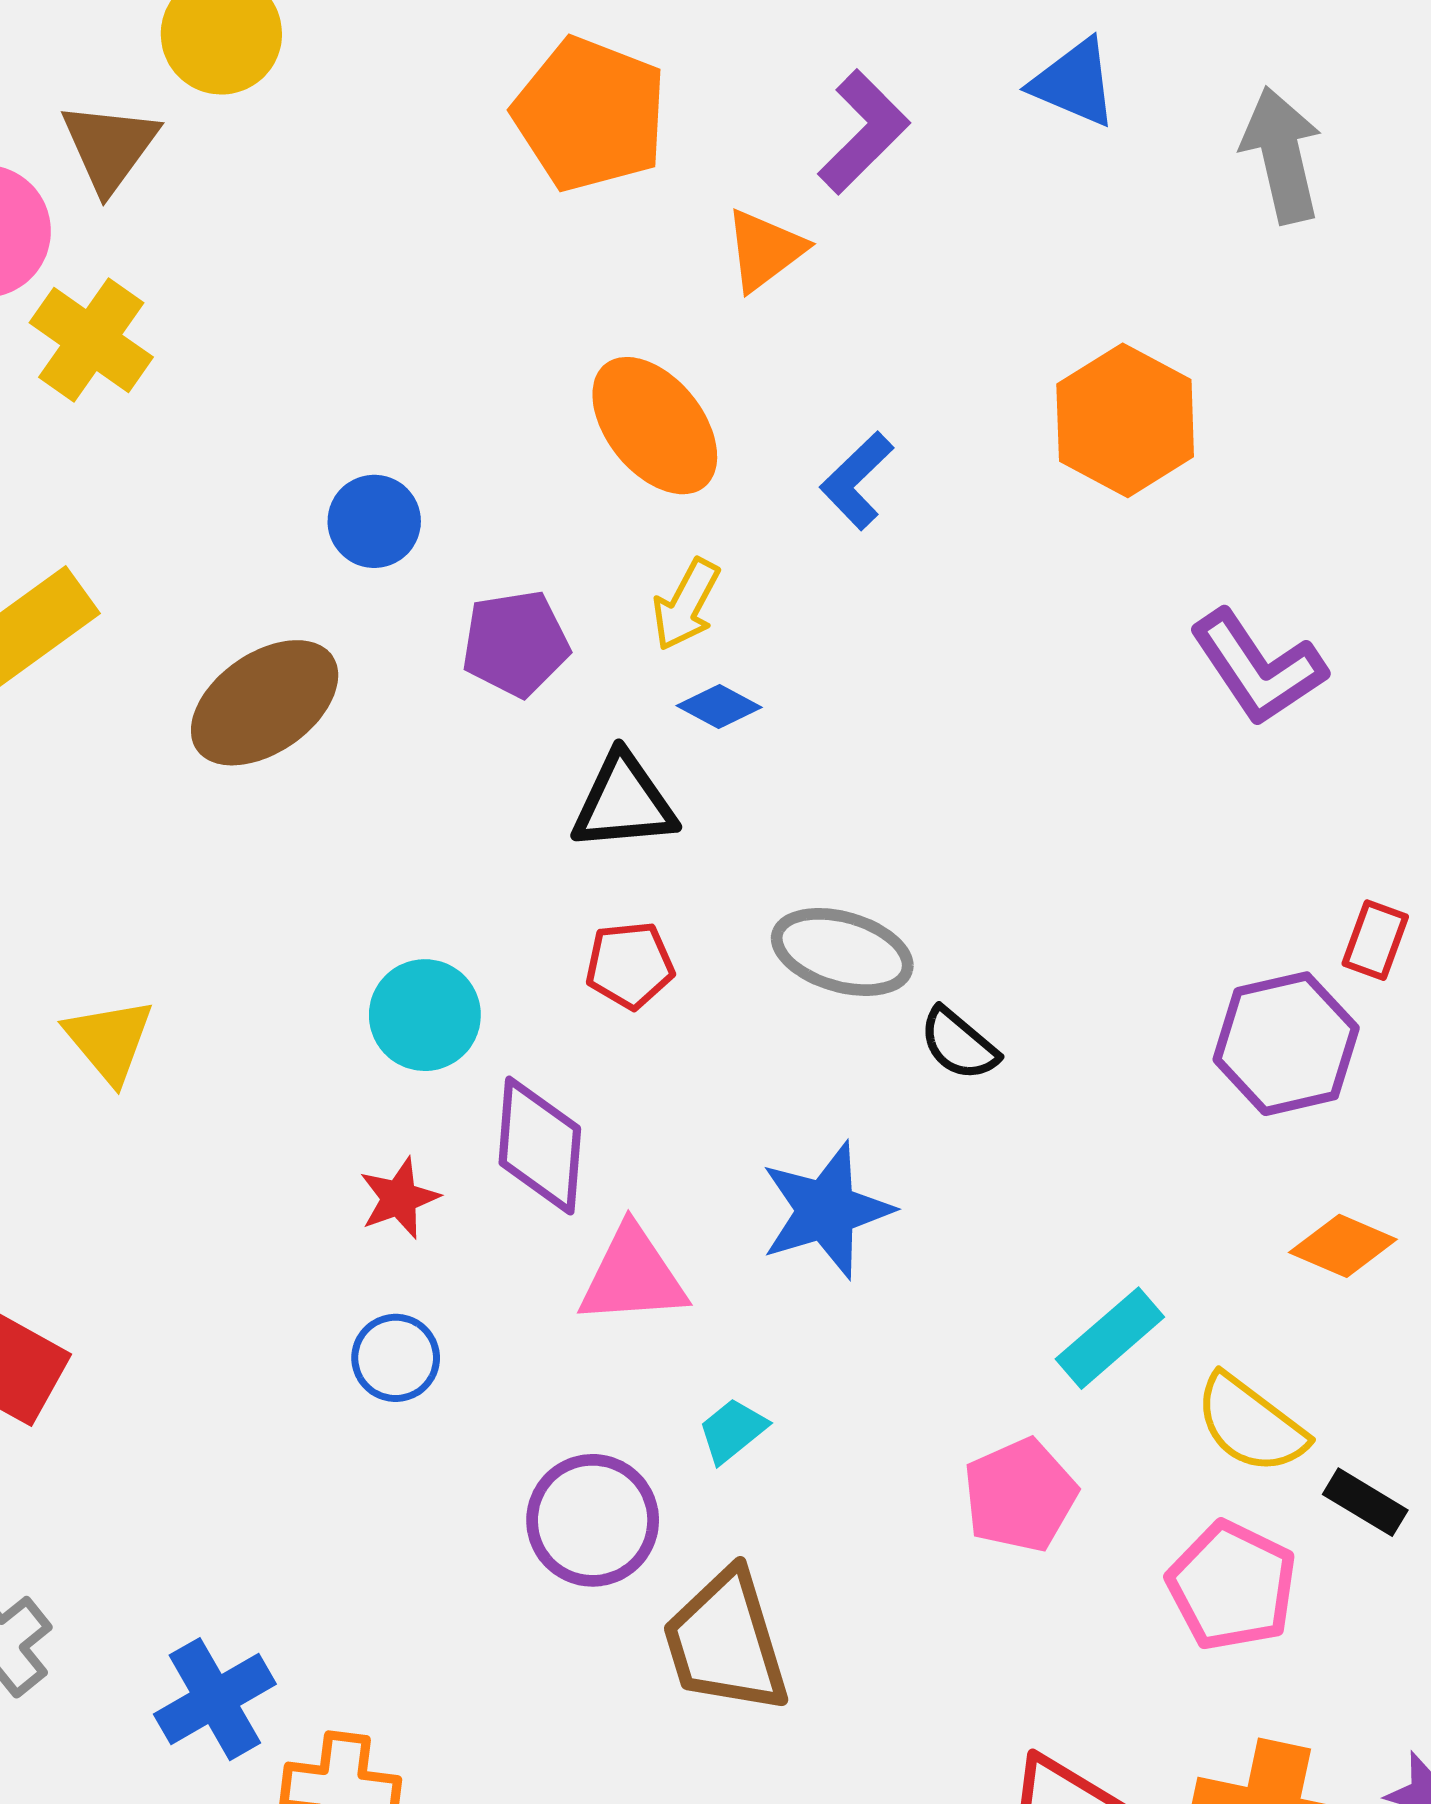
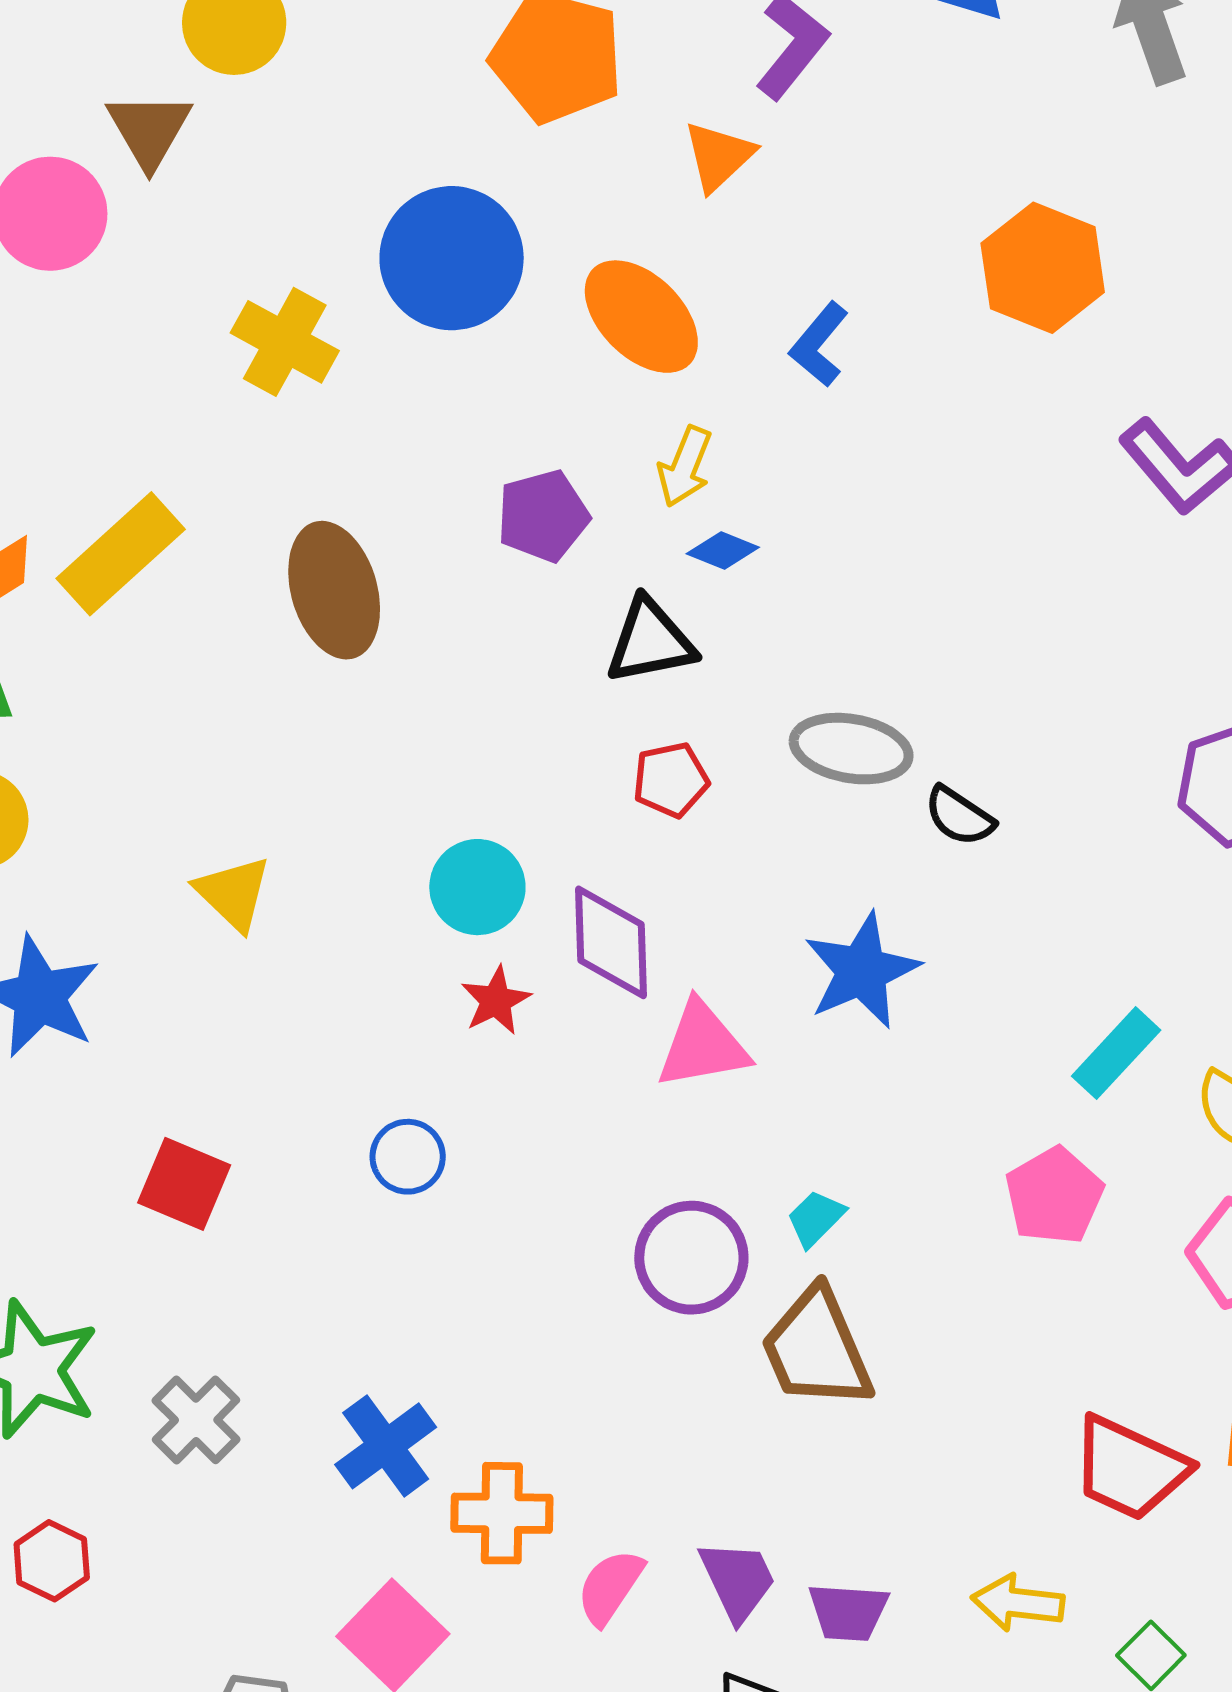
yellow cross: (91, 340) -> (285, 342), moved
blue circle: (374, 521) -> (452, 258), moved, size x1.8
brown ellipse: (265, 703) -> (334, 590), turned -65
cyan circle: (425, 1015) -> (477, 887), moved
blue circle: (396, 1358) -> (408, 1157), moved
cyan trapezoid: (733, 1431) -> (816, 1218), moved

